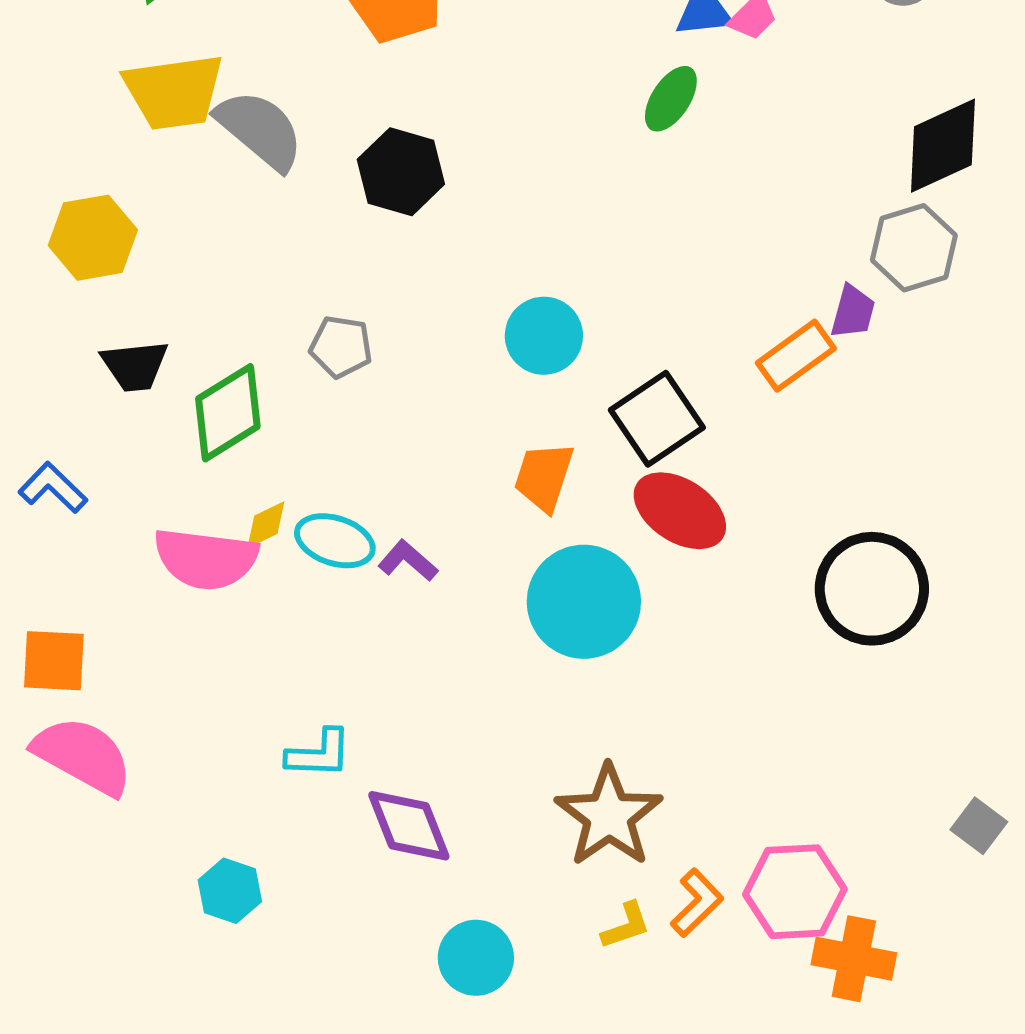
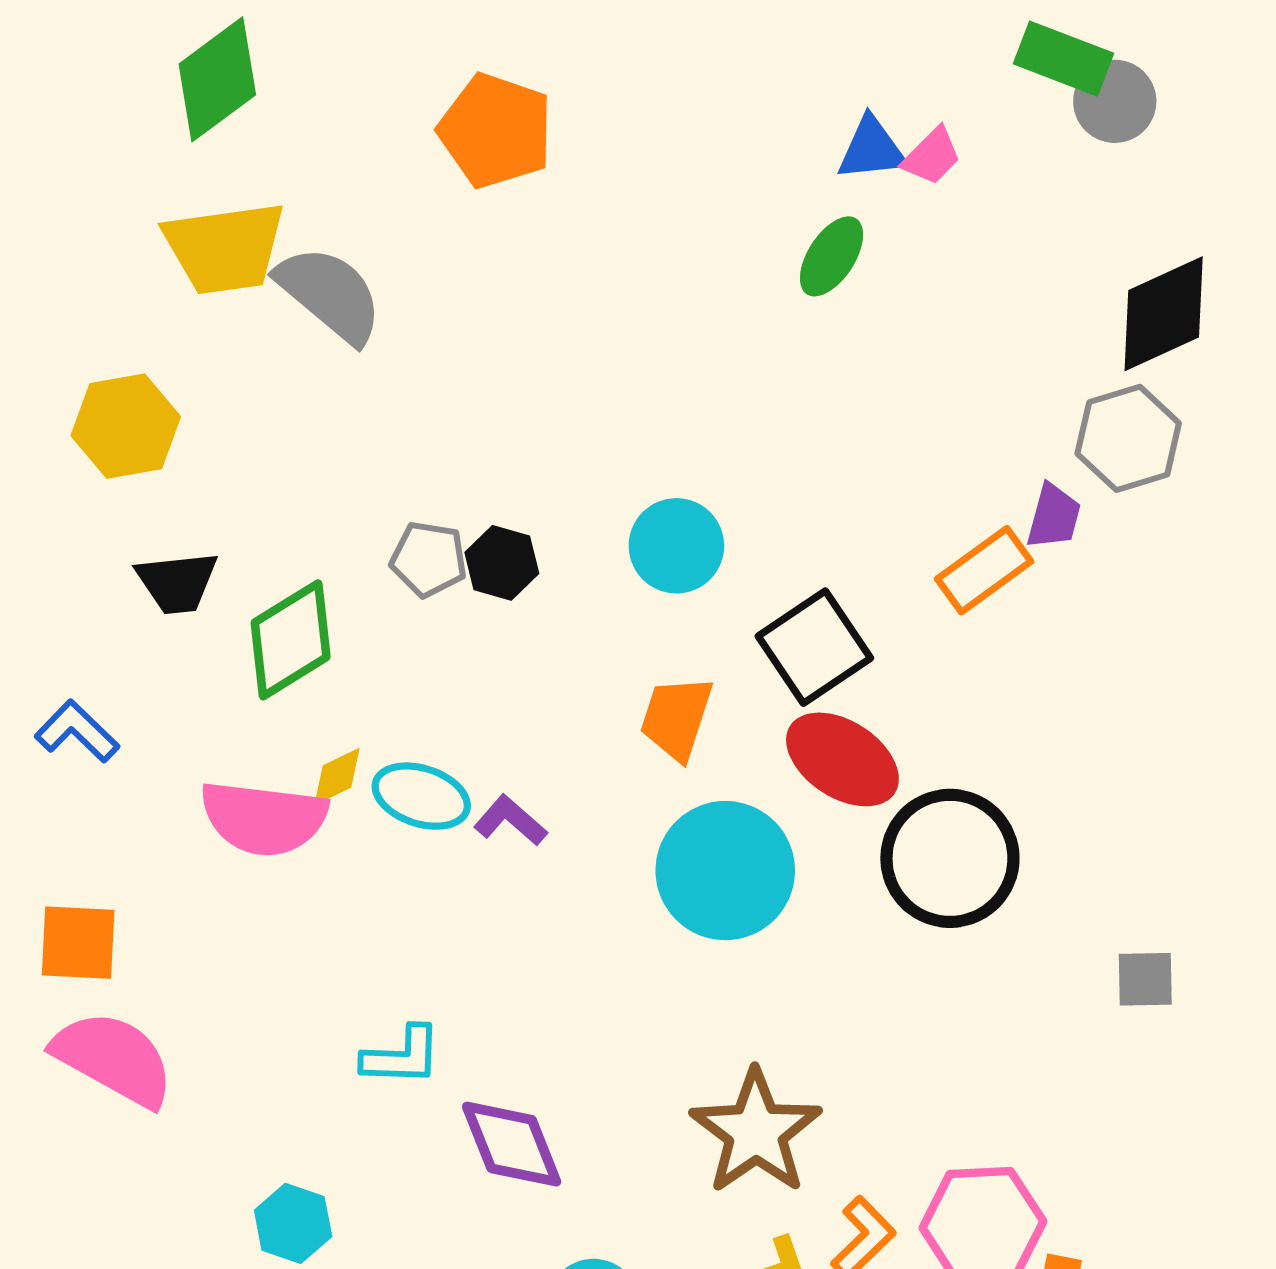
black hexagon: (401, 172) -> (502, 563), moved, size x0.7
black circle: (872, 589) -> (950, 858), moved
gray square: (979, 826) -> (1145, 979), moved, turned -38

